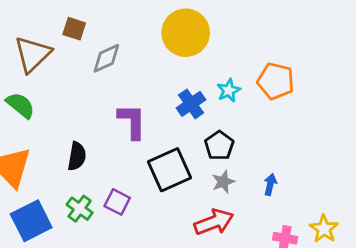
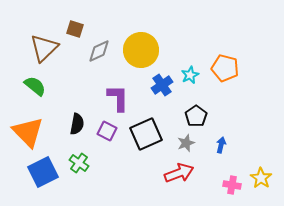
yellow circle: (186, 33) -> (141, 50), moved
black pentagon: (219, 146) -> (196, 116), moved
purple square: (117, 202) -> (107, 131), moved

